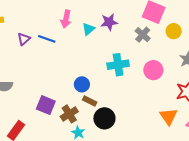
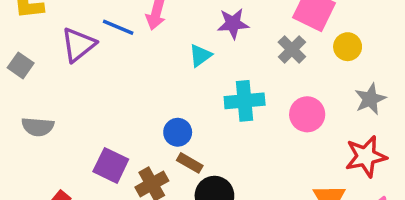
cyan triangle: (88, 29) -> (200, 55), moved
purple triangle: (24, 39) -> (78, 45), size x1.5
blue line: (47, 39) -> (118, 27), moved

